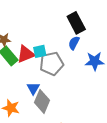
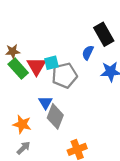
black rectangle: (76, 23) -> (104, 34), moved
red triangle: (26, 54) -> (36, 66), turned -36

